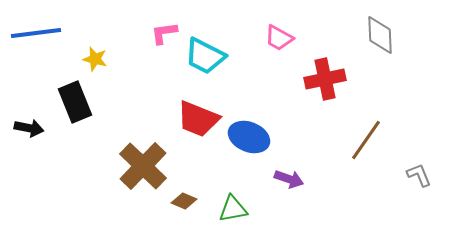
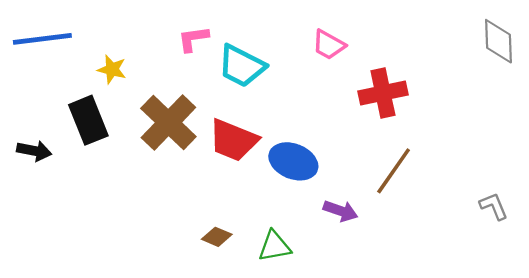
gray diamond: (380, 35) -> (498, 41), moved
brown line: (366, 140) -> (394, 171), moved
brown cross: (143, 166) -> (168, 123), moved

